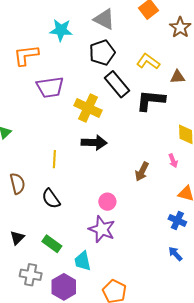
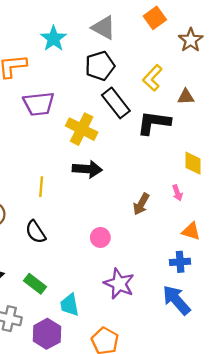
cyan star: (61, 30) -> (54, 38), turned 30
yellow L-shape: (148, 61) -> (152, 78), turned -85
blue cross: (177, 220) -> (180, 262), turned -30
purple star: (102, 229) -> (119, 284), moved
blue arrow: (175, 254) -> (176, 300), size x1.8

